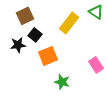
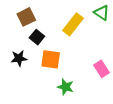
black star: (18, 45) -> (19, 58), moved
orange square: (48, 56) -> (51, 59), turned 30

